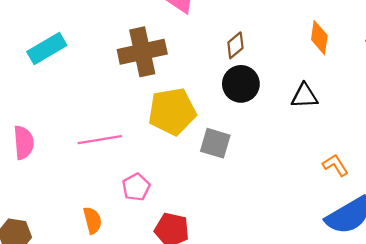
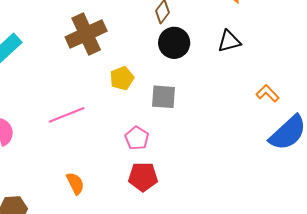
yellow pentagon: (172, 111) -> (122, 78), size x0.6
pink pentagon: (136, 187) -> (137, 138), moved

